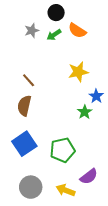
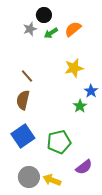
black circle: (56, 13) -> (44, 15), moved
orange semicircle: (77, 31) -> (73, 29), turned 108
yellow arrow: (66, 190) -> (52, 180), moved

